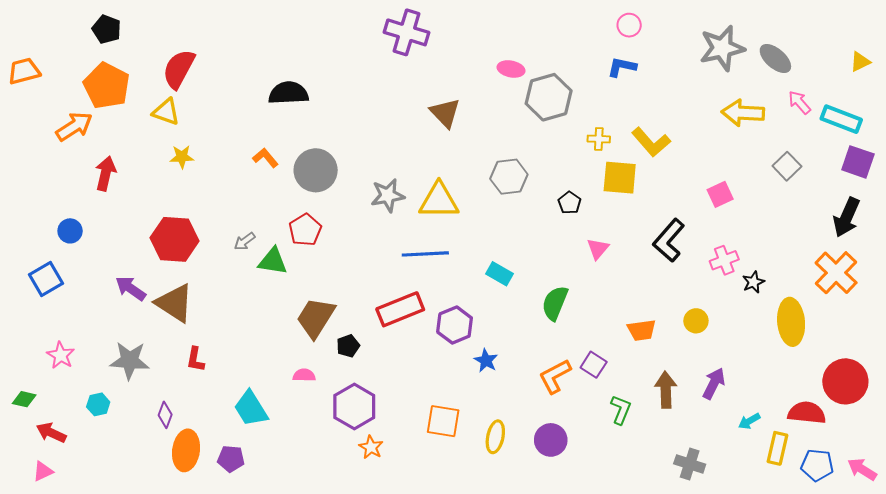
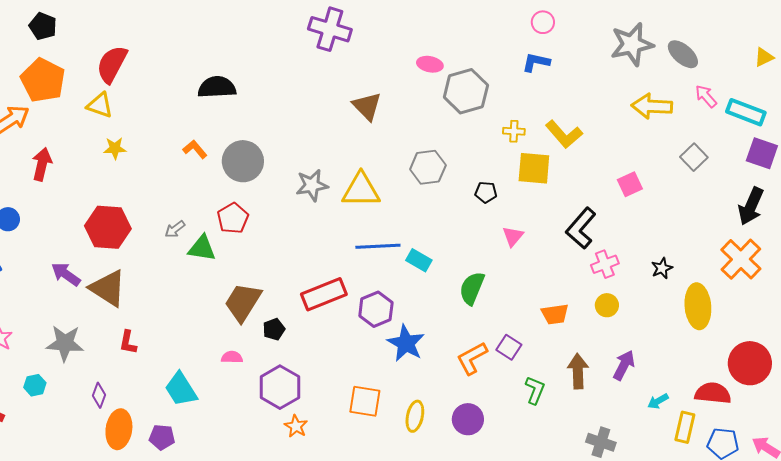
black pentagon: (570, 203) -> (486, 192), turned -30
blue line: (425, 254) -> (378, 246), moved
pink cross: (724, 260) -> (605, 264), moved
blue star: (486, 361) -> (406, 343), size x1.6

